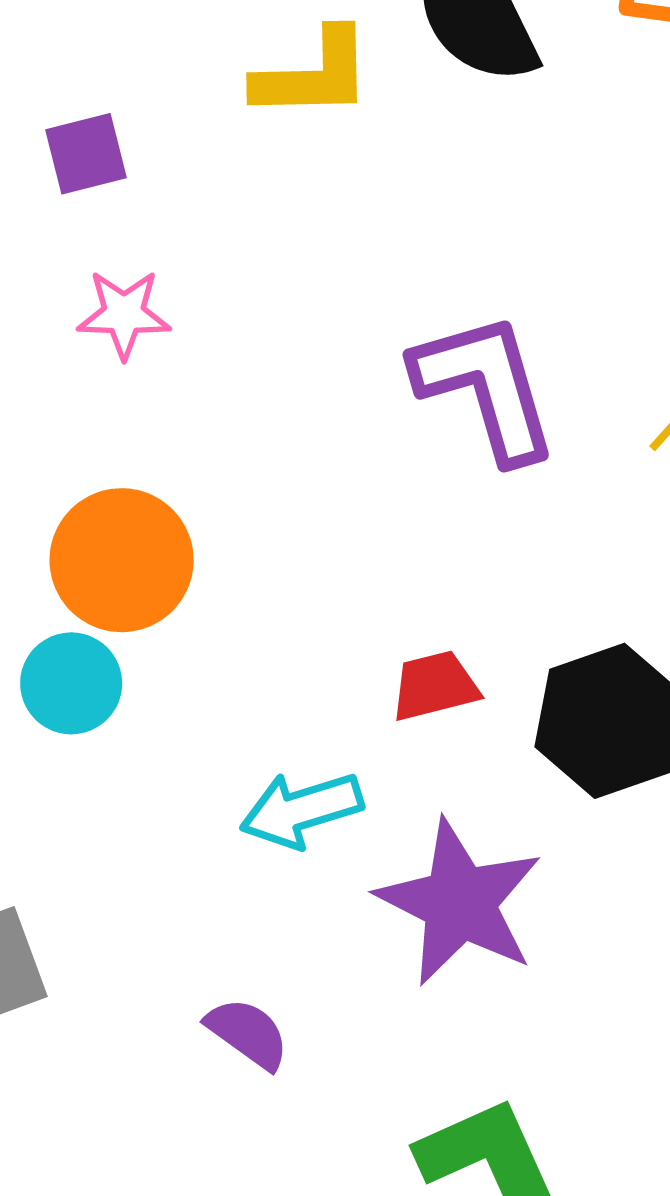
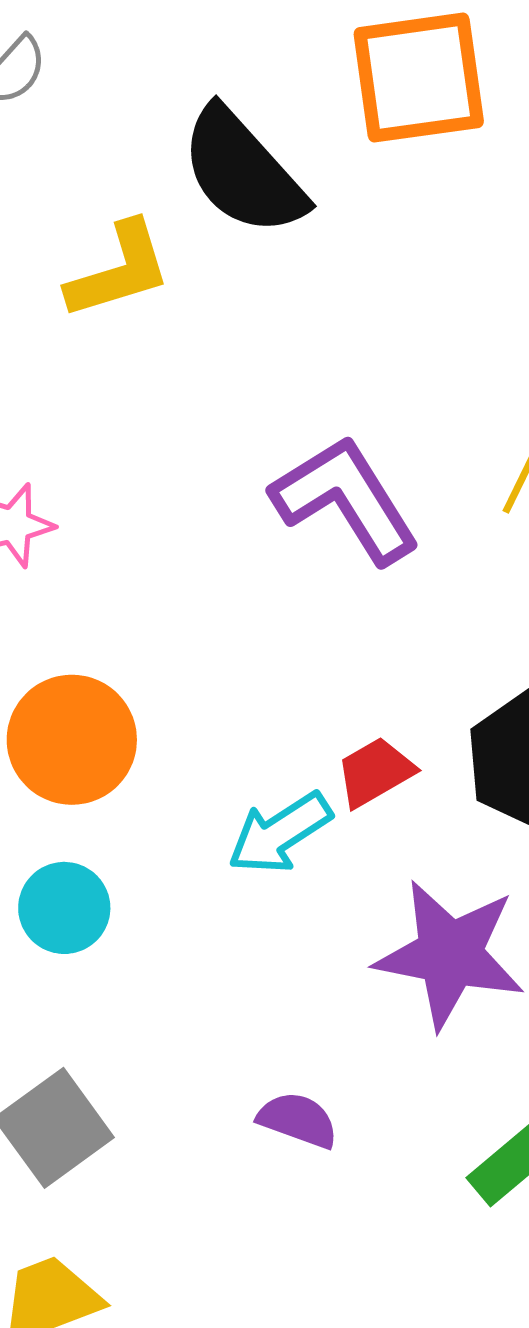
cyan circle: (71, 683) -> (64, 908), moved
cyan arrow: (301, 810) -> (280, 833), moved

